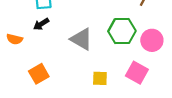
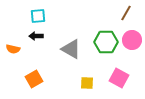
black arrow: (41, 24) -> (36, 36), turned 32
pink circle: (152, 40) -> (132, 40), moved

